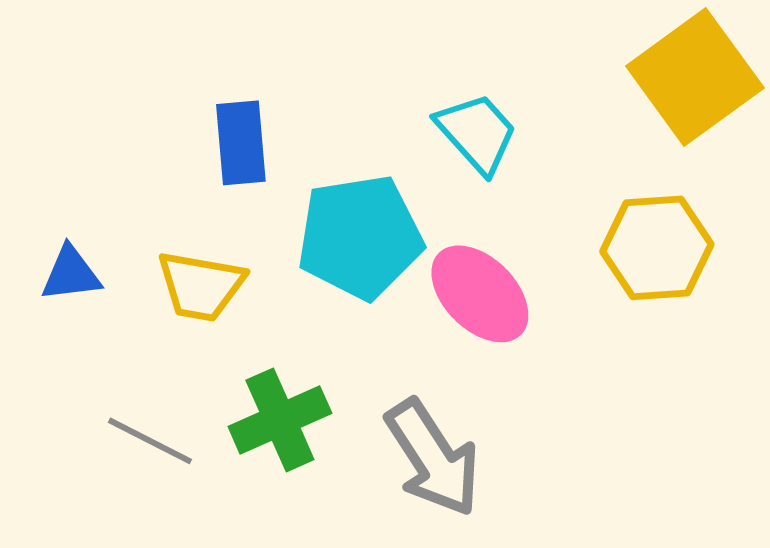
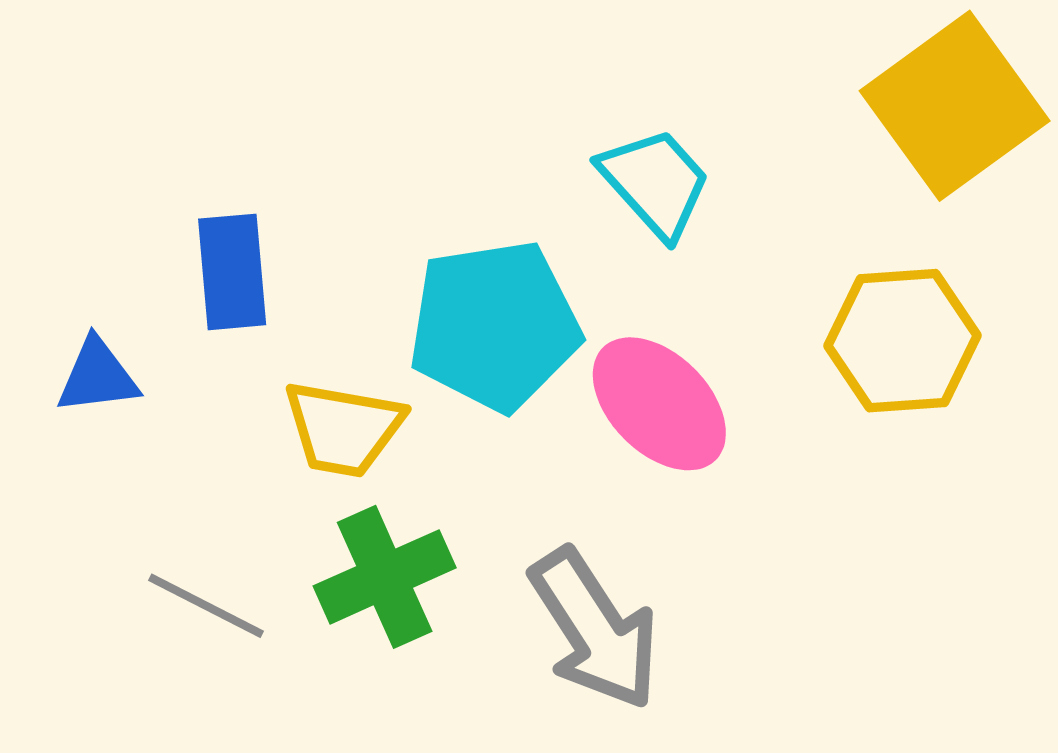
blue rectangle: (241, 143) -> (232, 272), moved
yellow trapezoid: (201, 286) -> (343, 429), moved

